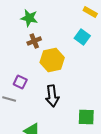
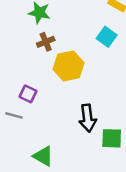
black arrow: (52, 96) -> (88, 118), moved

